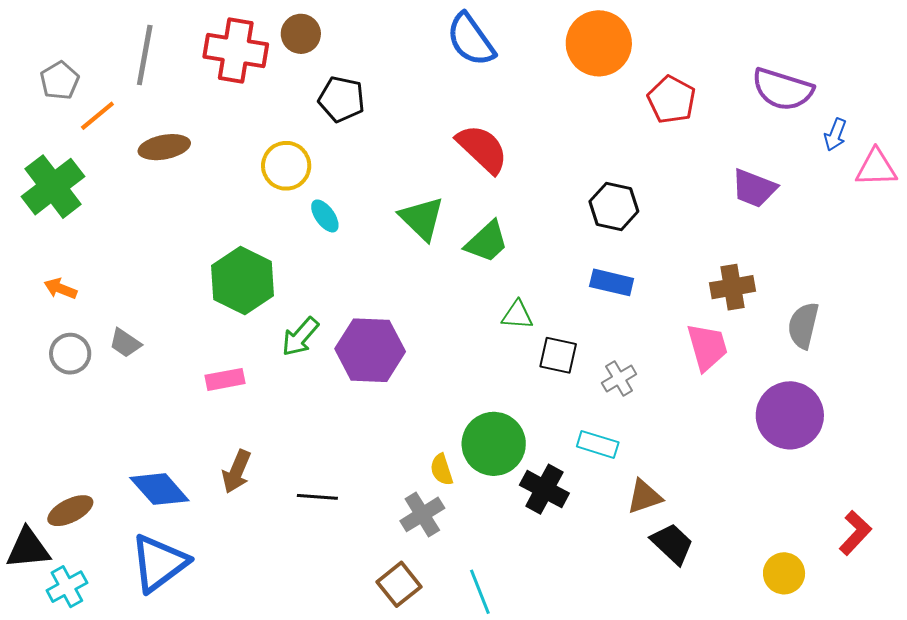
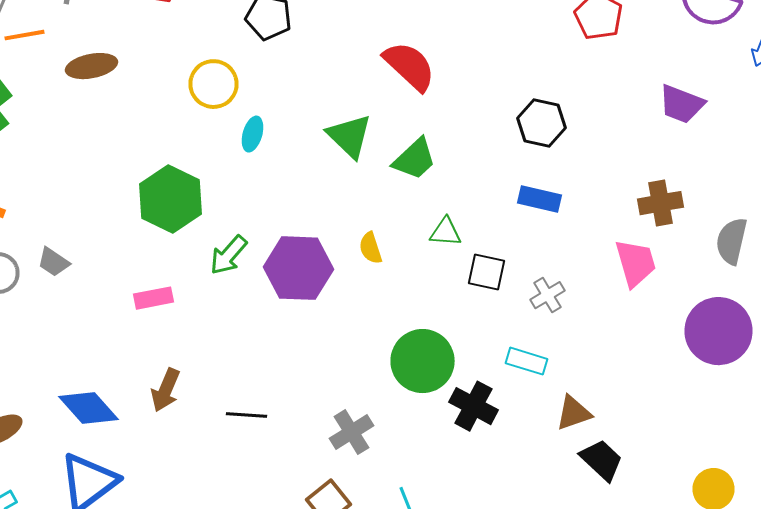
orange line: (97, 116) -> (24, 35), turned 30
cyan ellipse: (325, 216) -> (252, 134), turned 52
yellow semicircle: (442, 470) -> (370, 248), moved

